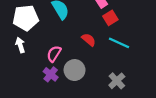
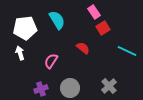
cyan line: (119, 43) -> (127, 51), moved
gray circle: (75, 70) -> (70, 88), moved
purple cross: (51, 74) -> (41, 89), moved, turned 32

